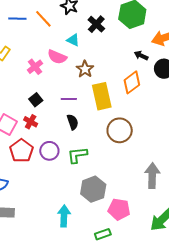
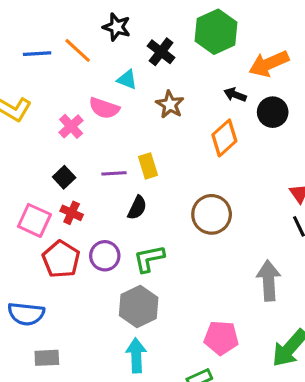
brown star: (85, 69) -> (170, 105), moved
yellow rectangle: (102, 96) -> (148, 166), moved, size x0.6
purple line: (69, 99) -> (114, 173), moved
black square: (36, 100) -> (64, 177), moved
black semicircle: (73, 122) -> (137, 208), turned 49
gray hexagon: (93, 189) -> (139, 307), moved

